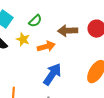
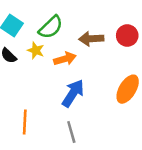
green semicircle: (35, 21) -> (51, 27), size x1.5

